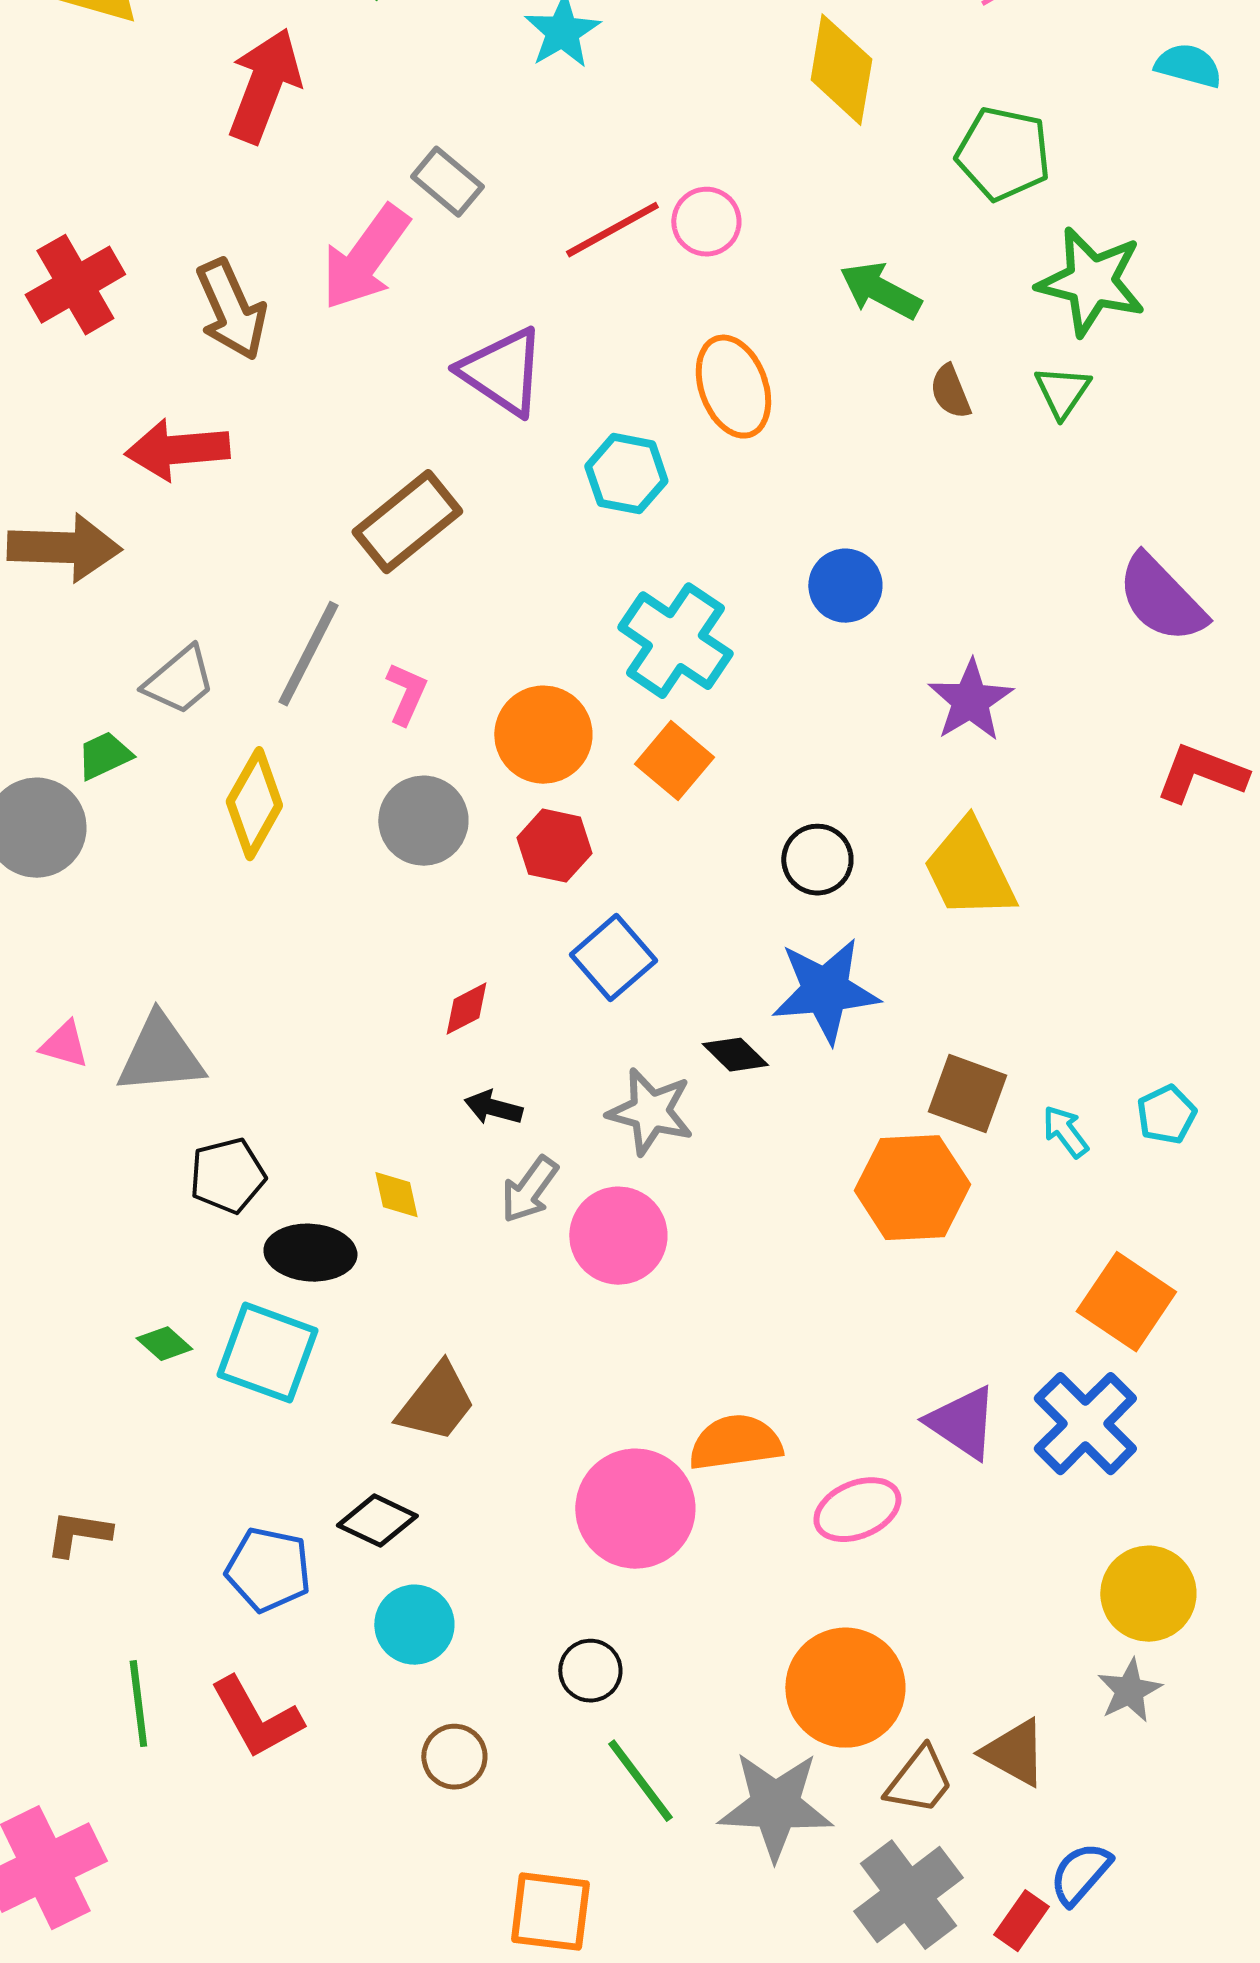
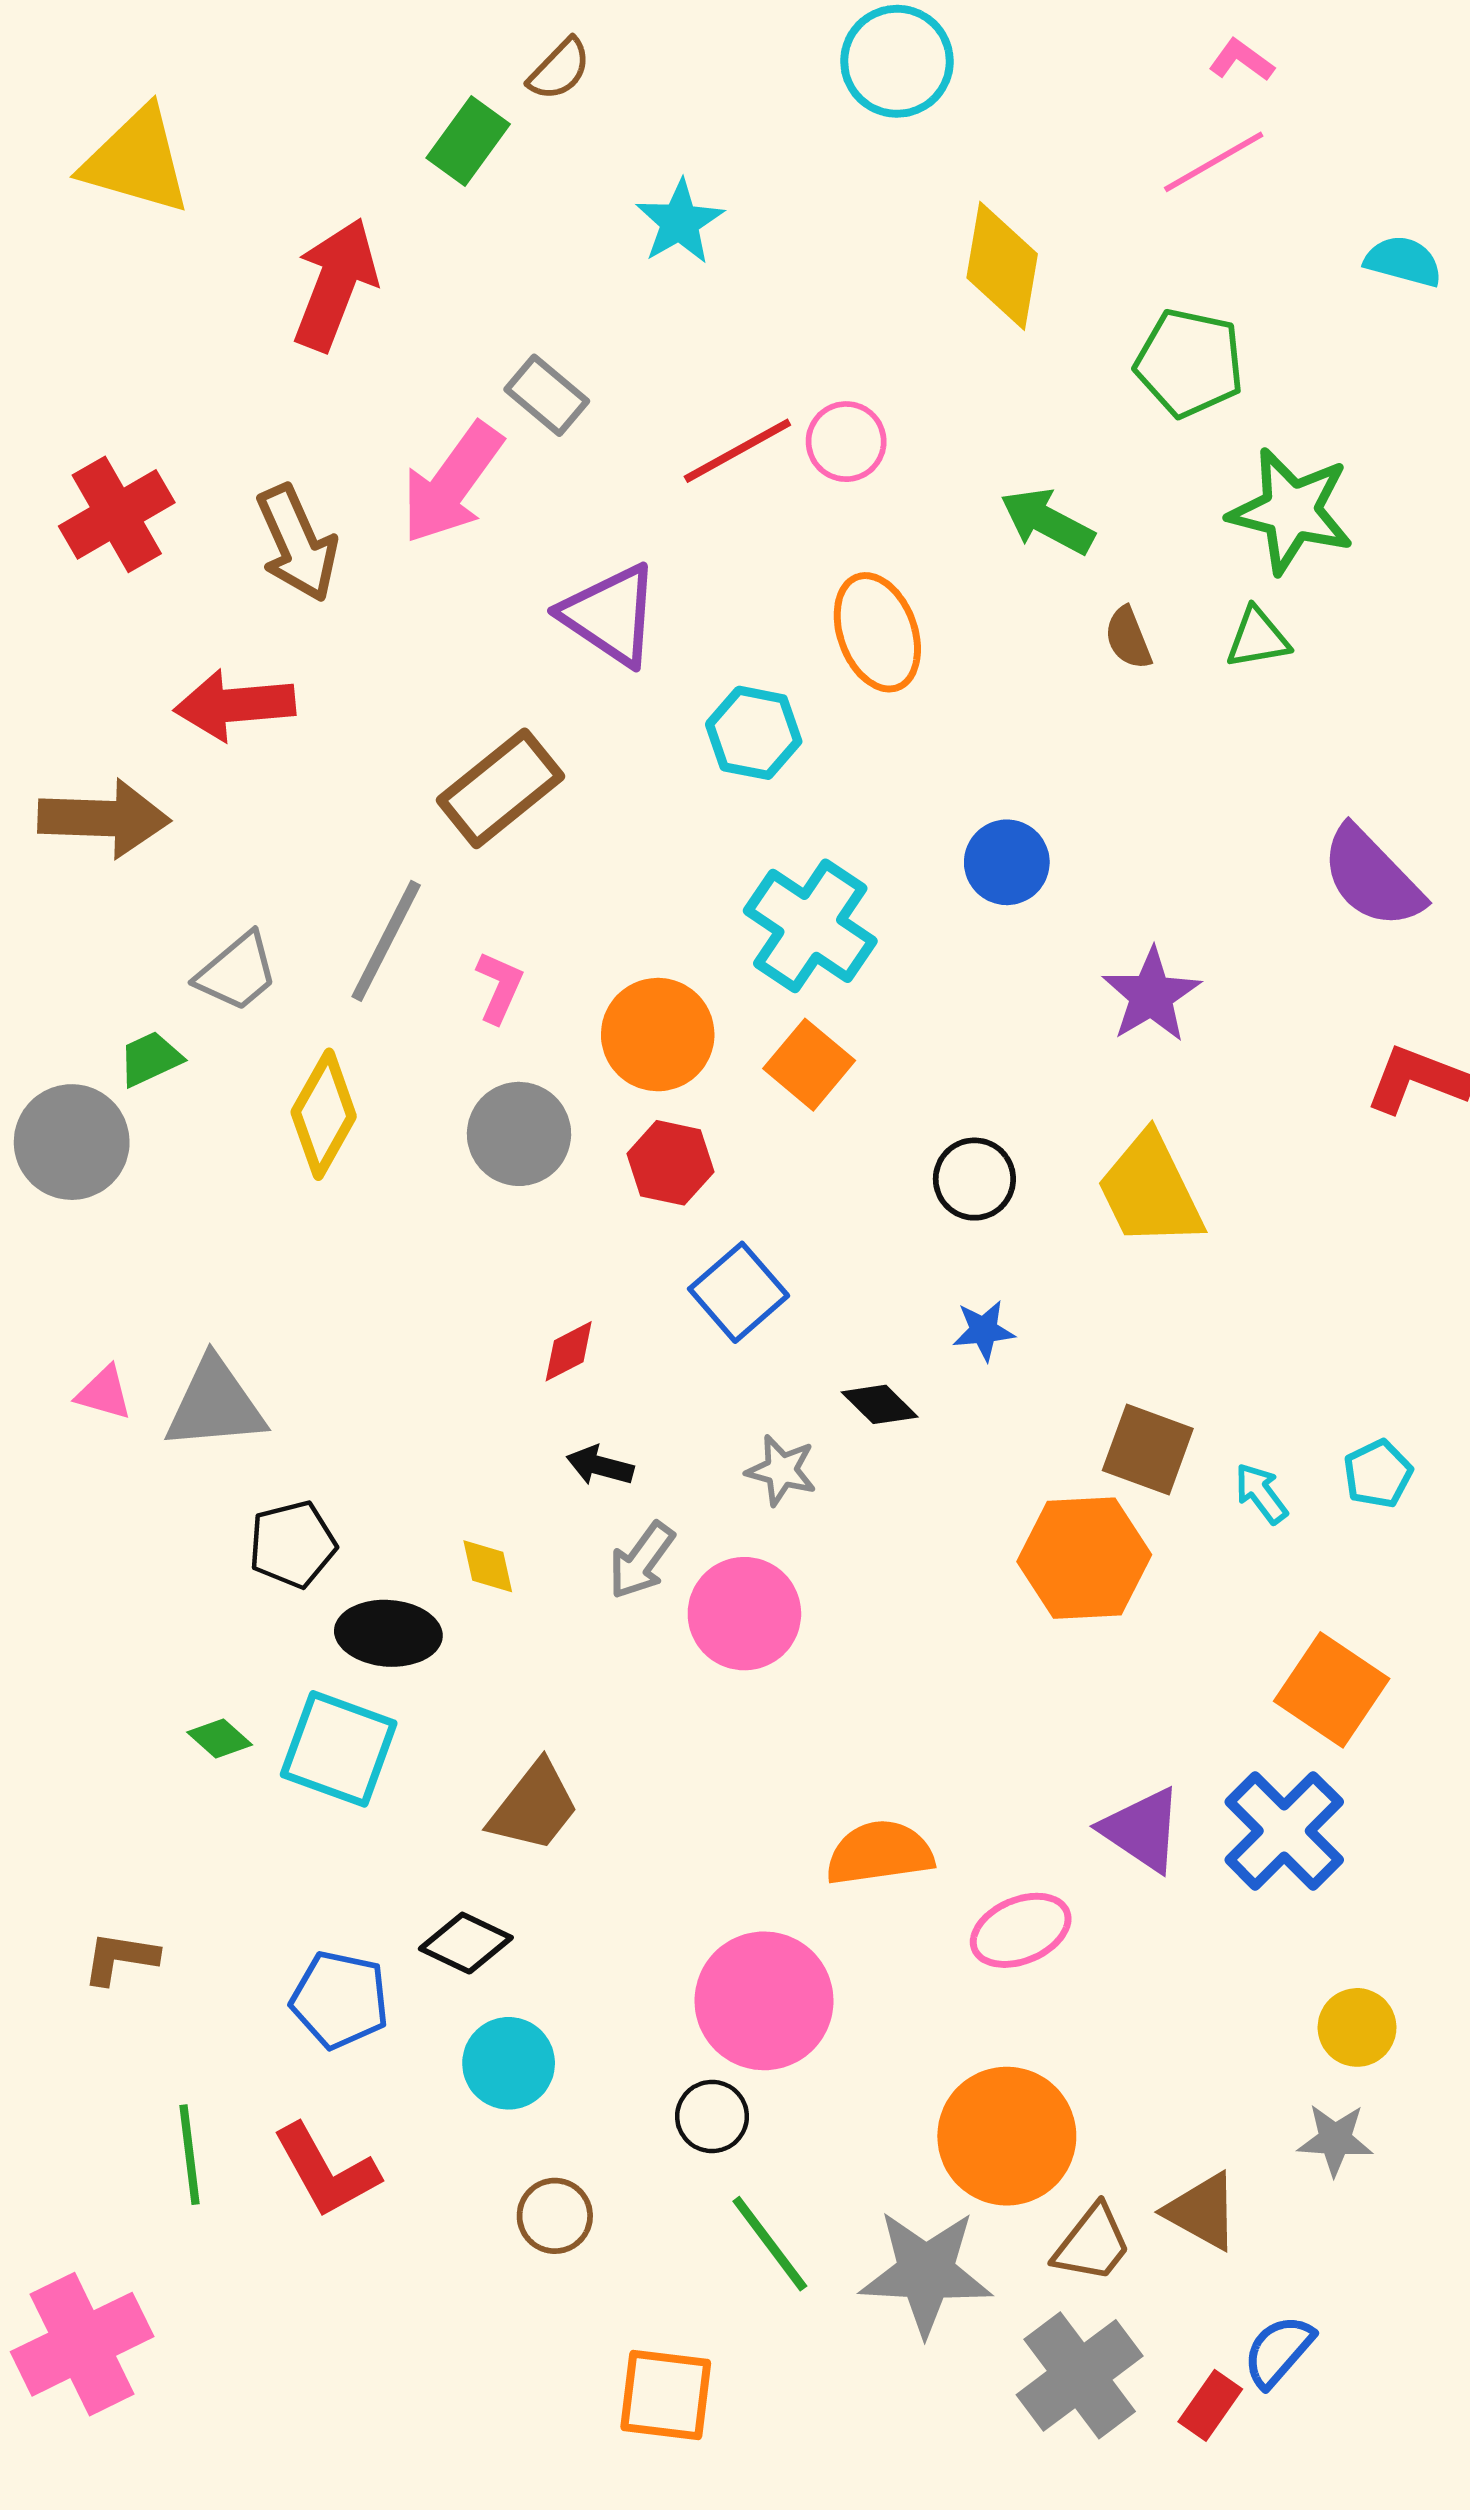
green triangle: (1062, 392) -> (1258, 638), turned 46
blue star: (825, 991) -> (984, 1330), size x0.5
gray star: (650, 1112) -> (781, 1470), size x0.7
pink circle: (635, 1509) -> (764, 2001), moved
yellow circle: (1148, 1594) -> (1357, 2027), size x0.7
gray star: (1129, 1691) -> (1335, 2140), turned 30

